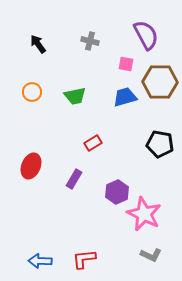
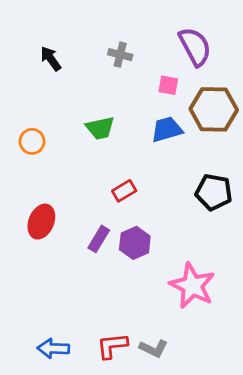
orange circle: (32, 92) -> (32, 141), moved
purple hexagon: (117, 192) -> (135, 243), moved
gray L-shape: (151, 255) -> (154, 348), moved

